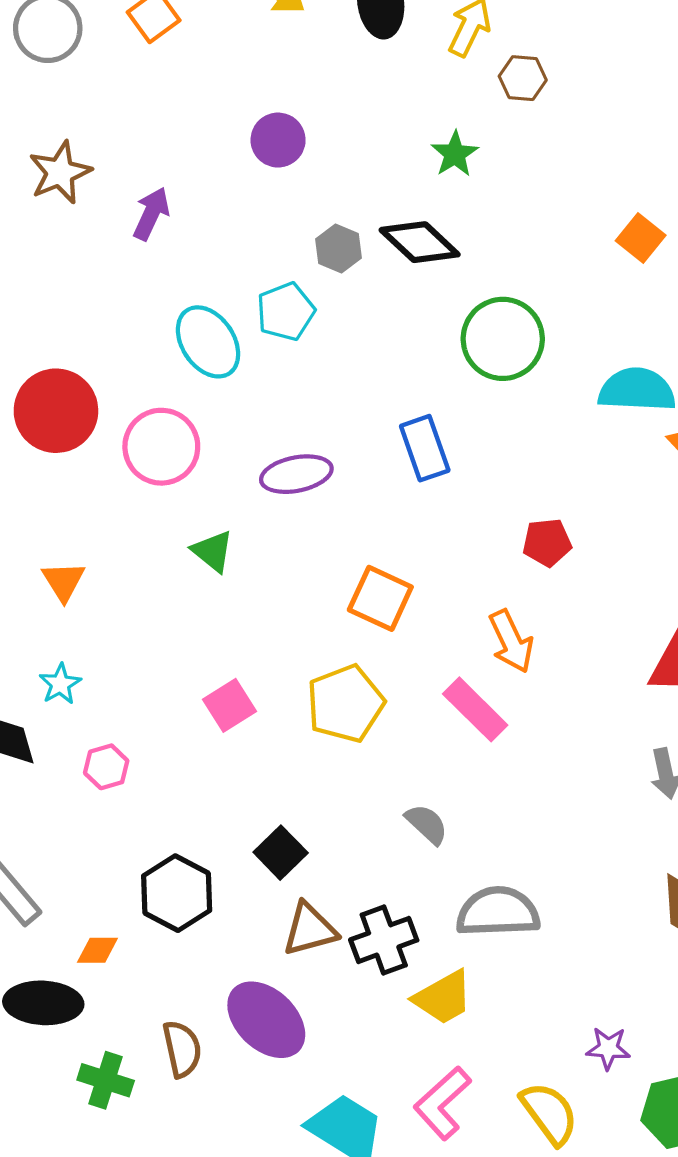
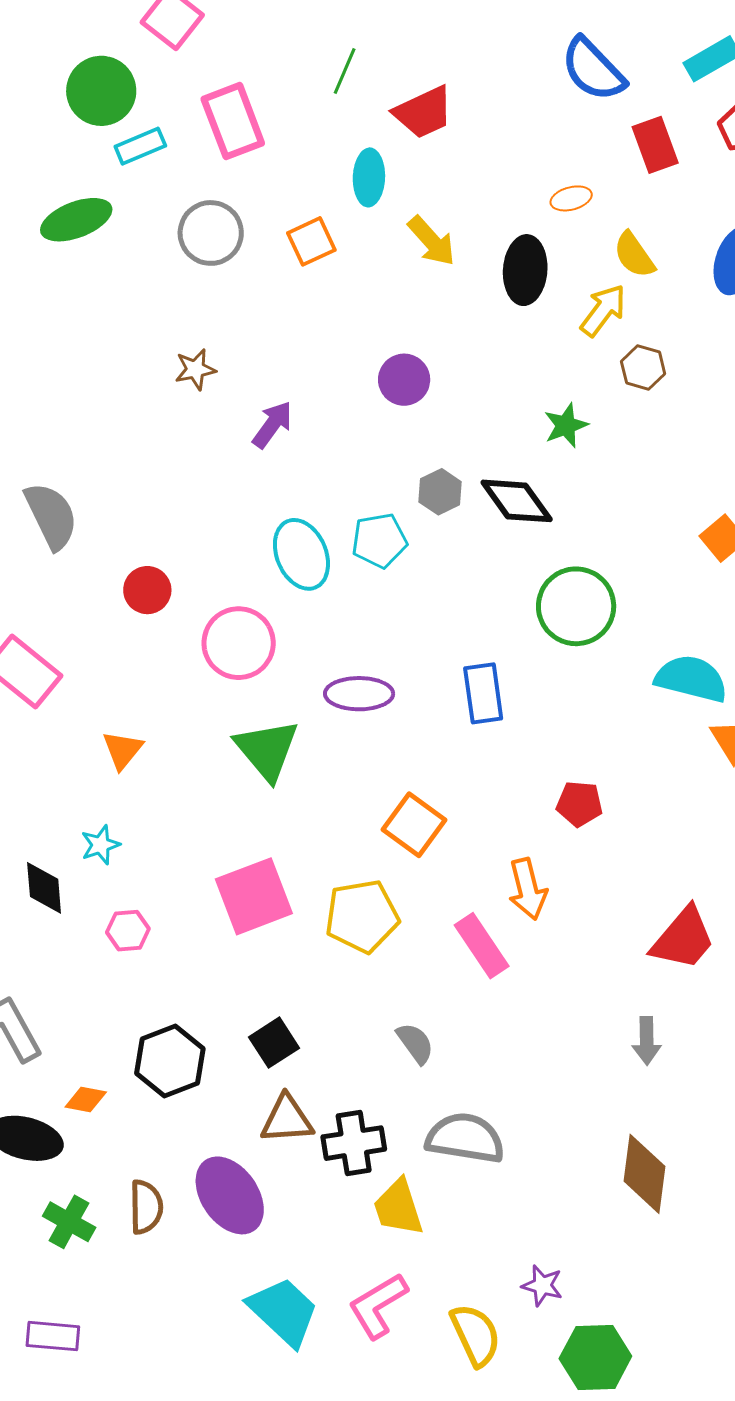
brown star: (60, 173) -> (195, 369), size x0.7
red circle: (56, 411) -> (147, 590), size x0.6
green triangle: (213, 551) -> (267, 750), size x1.6
pink square: (229, 705) -> (254, 896), size x1.6
yellow trapezoid: (443, 997) -> (398, 1208), turned 90

